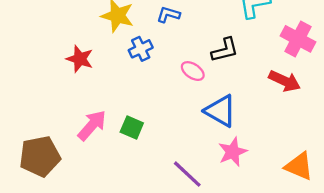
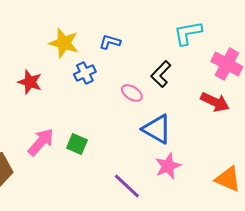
black L-shape: (225, 50) -> (161, 74), turned 148

